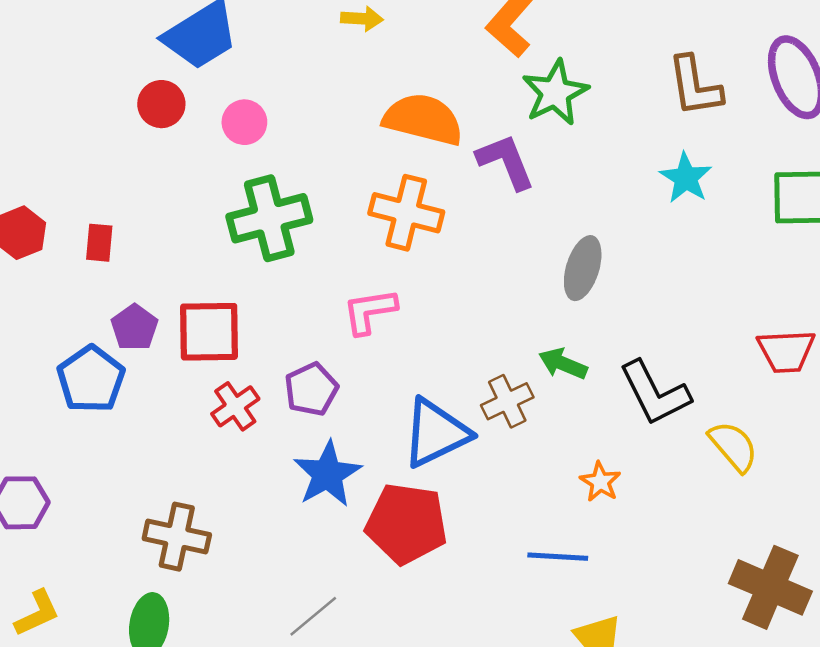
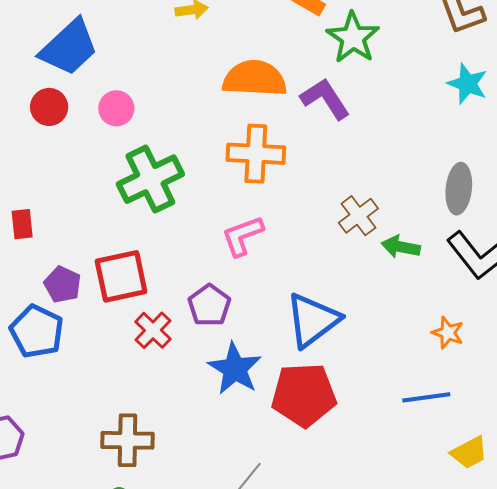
gray ellipse: (583, 268) -> (459, 189), moved
brown cross: (507, 401) -> (358, 216), moved

